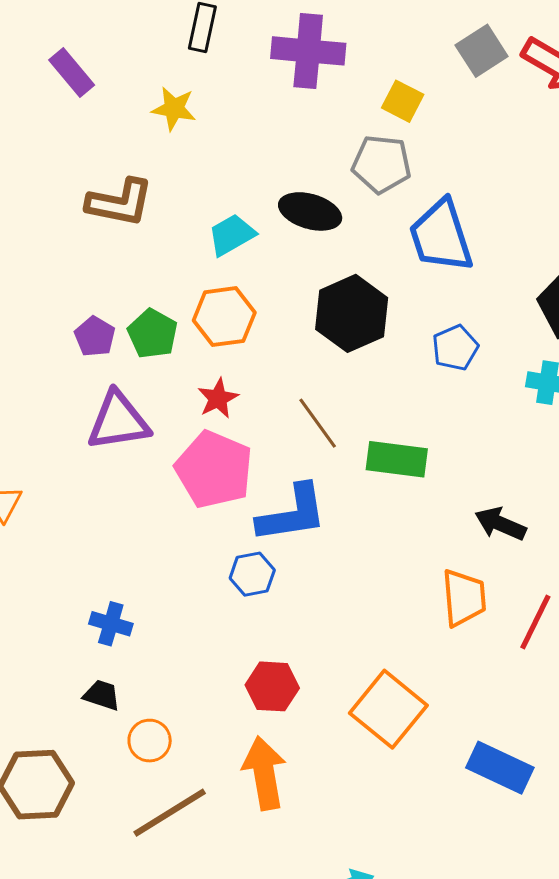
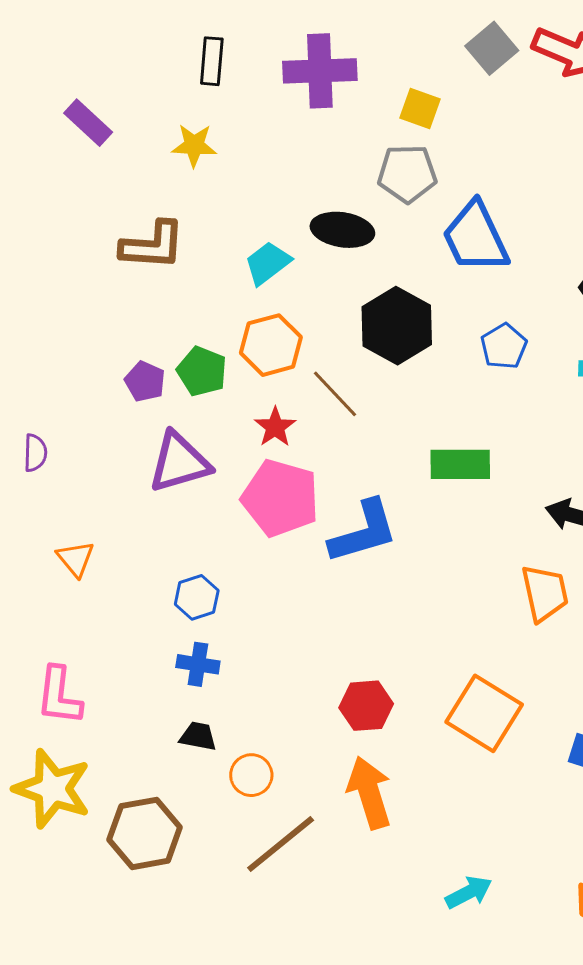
brown line: (318, 423) -> (335, 394), moved
blue hexagon: (252, 574) -> (197, 597), moved

